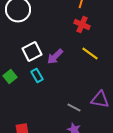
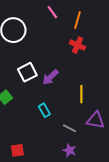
yellow line: (90, 54) -> (81, 94), moved, turned 54
cyan rectangle: (37, 76) -> (44, 110), moved

